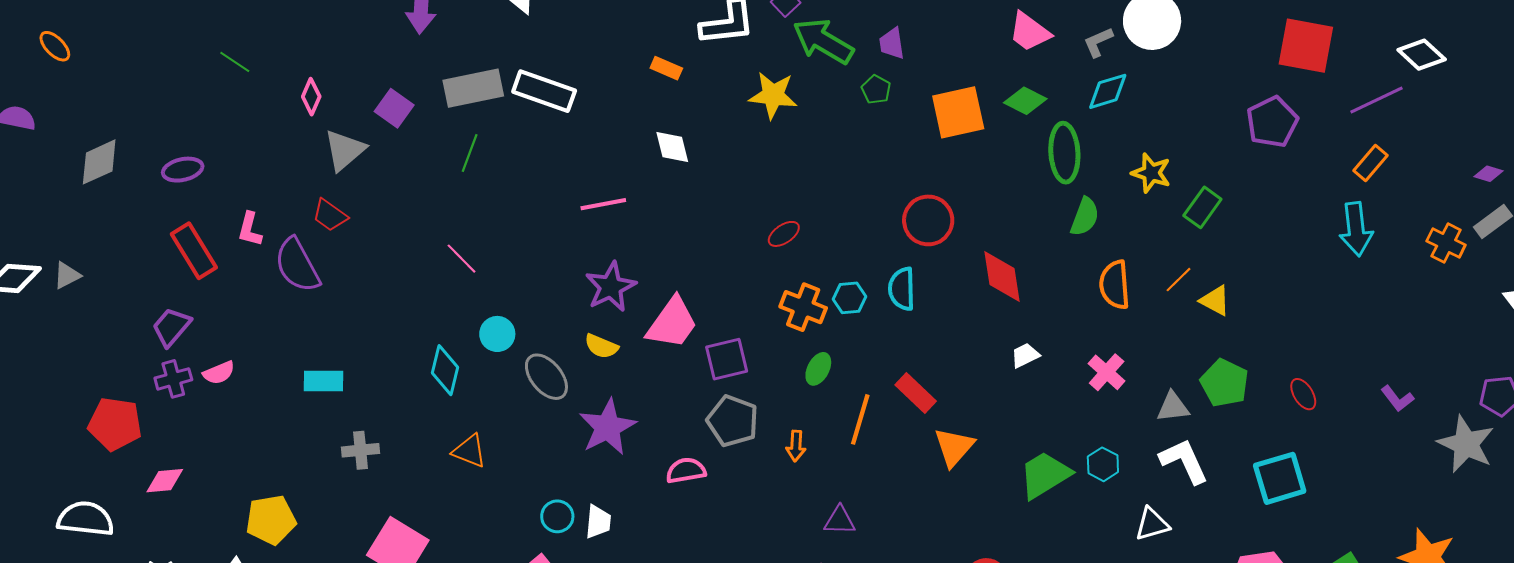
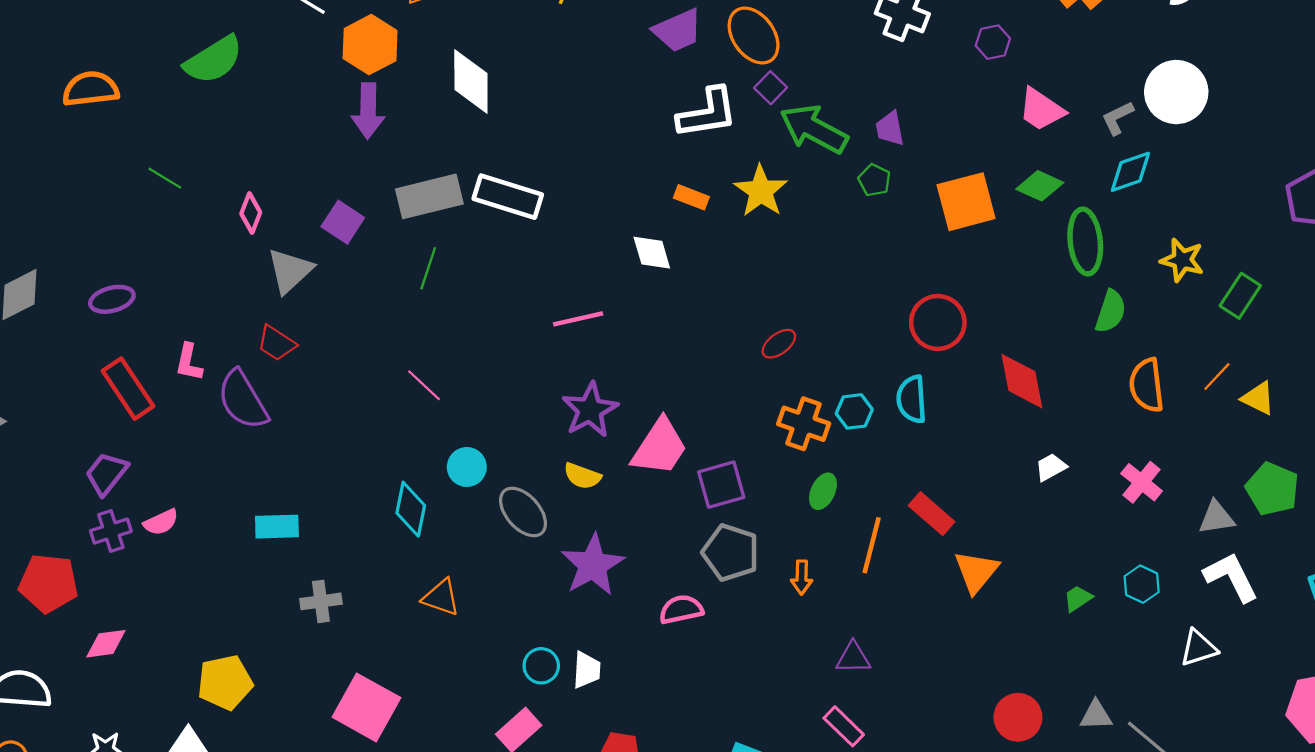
orange rectangle: (666, 68) -> (691, 197), moved
yellow star: (773, 95) -> (761, 191), turned 30
green trapezoid: (1045, 475) -> (1078, 598), size x0.5

